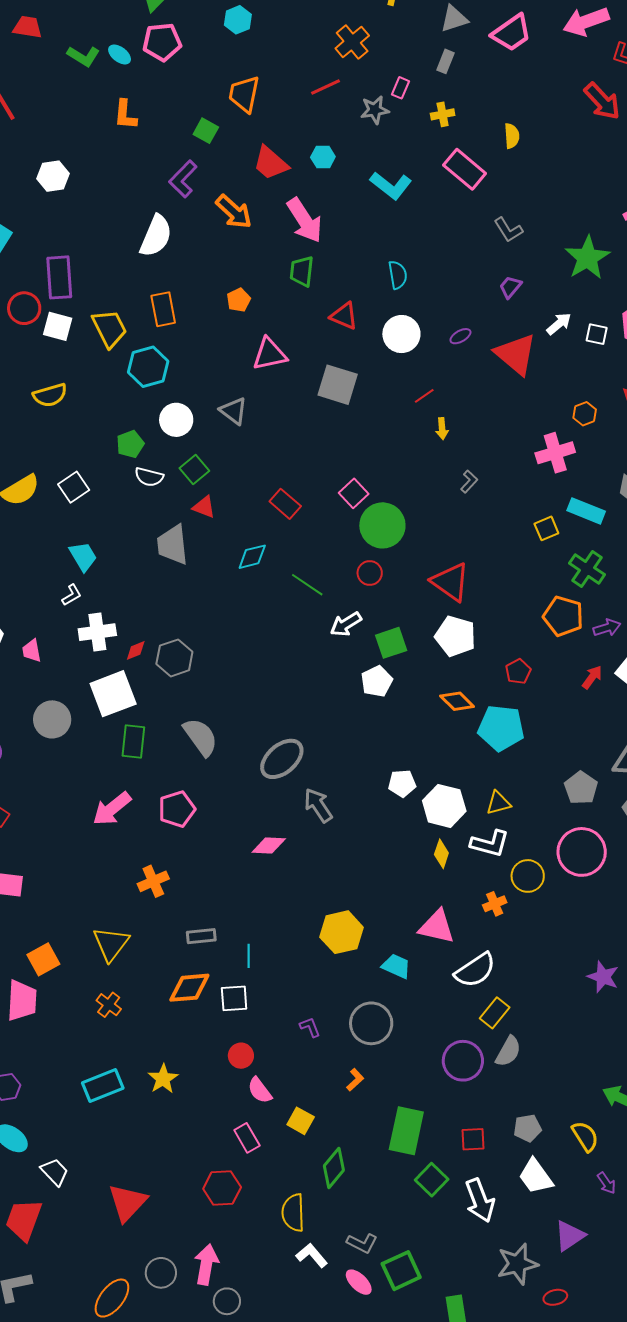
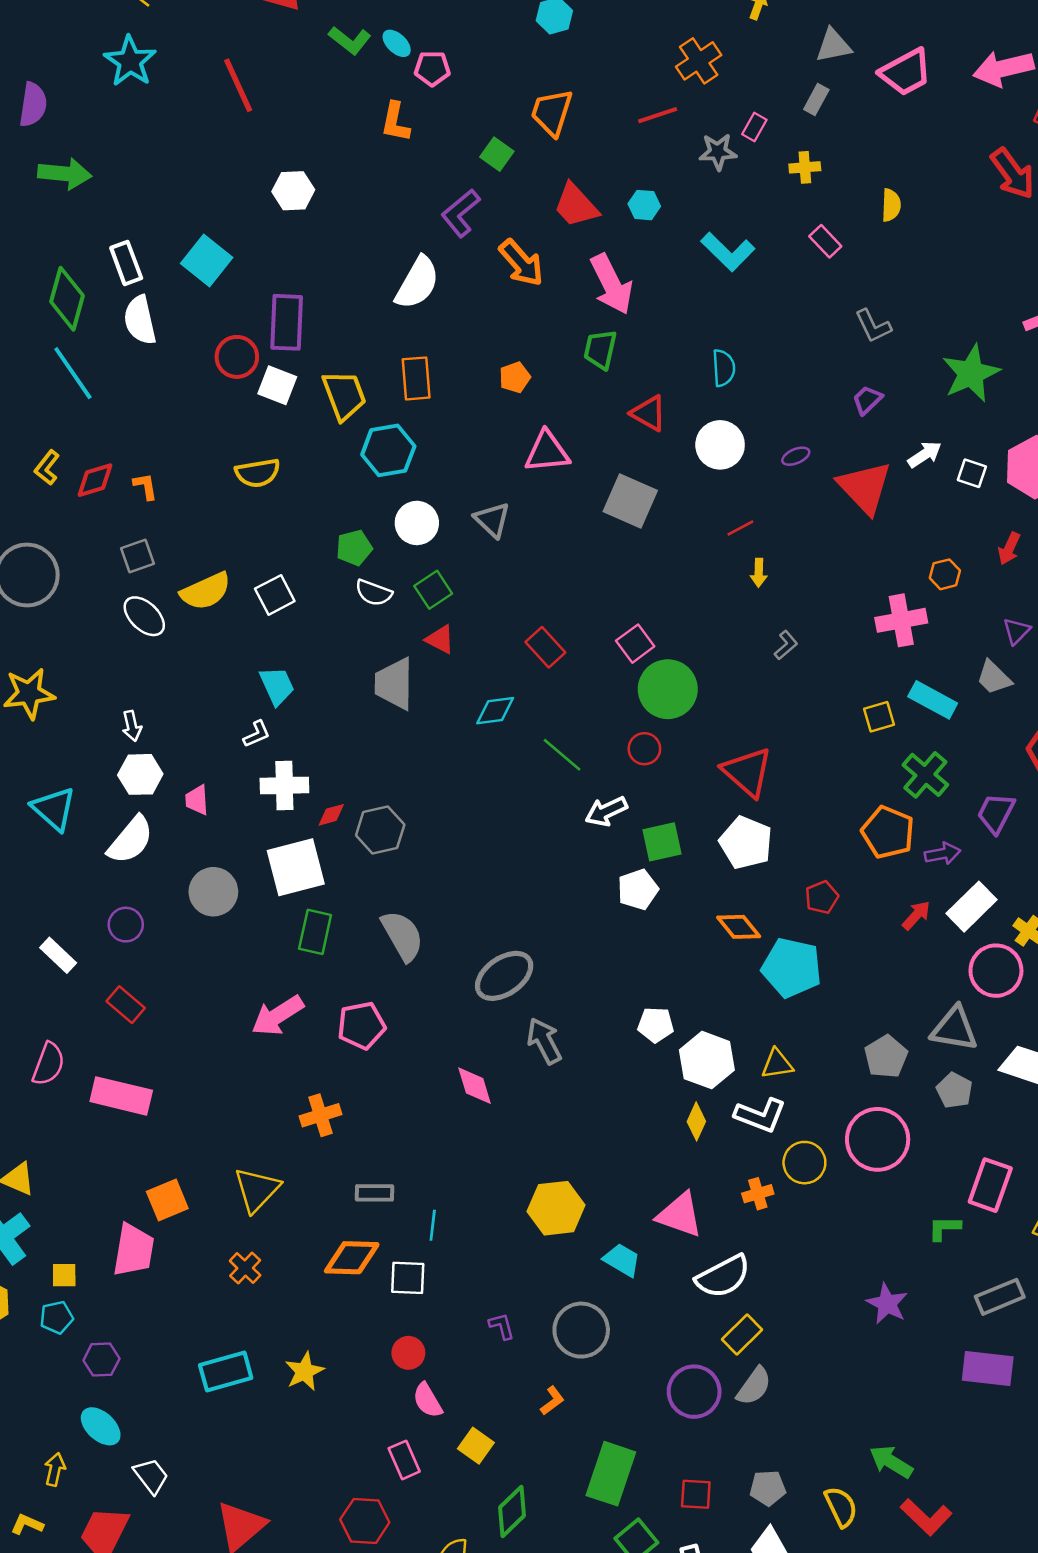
pink pentagon: (162, 42) -> (432, 68), moved, size x0.7
pink rectangle: (465, 169) -> (825, 241), size x0.6
pink diamond: (269, 845) -> (475, 1086), turned 64

